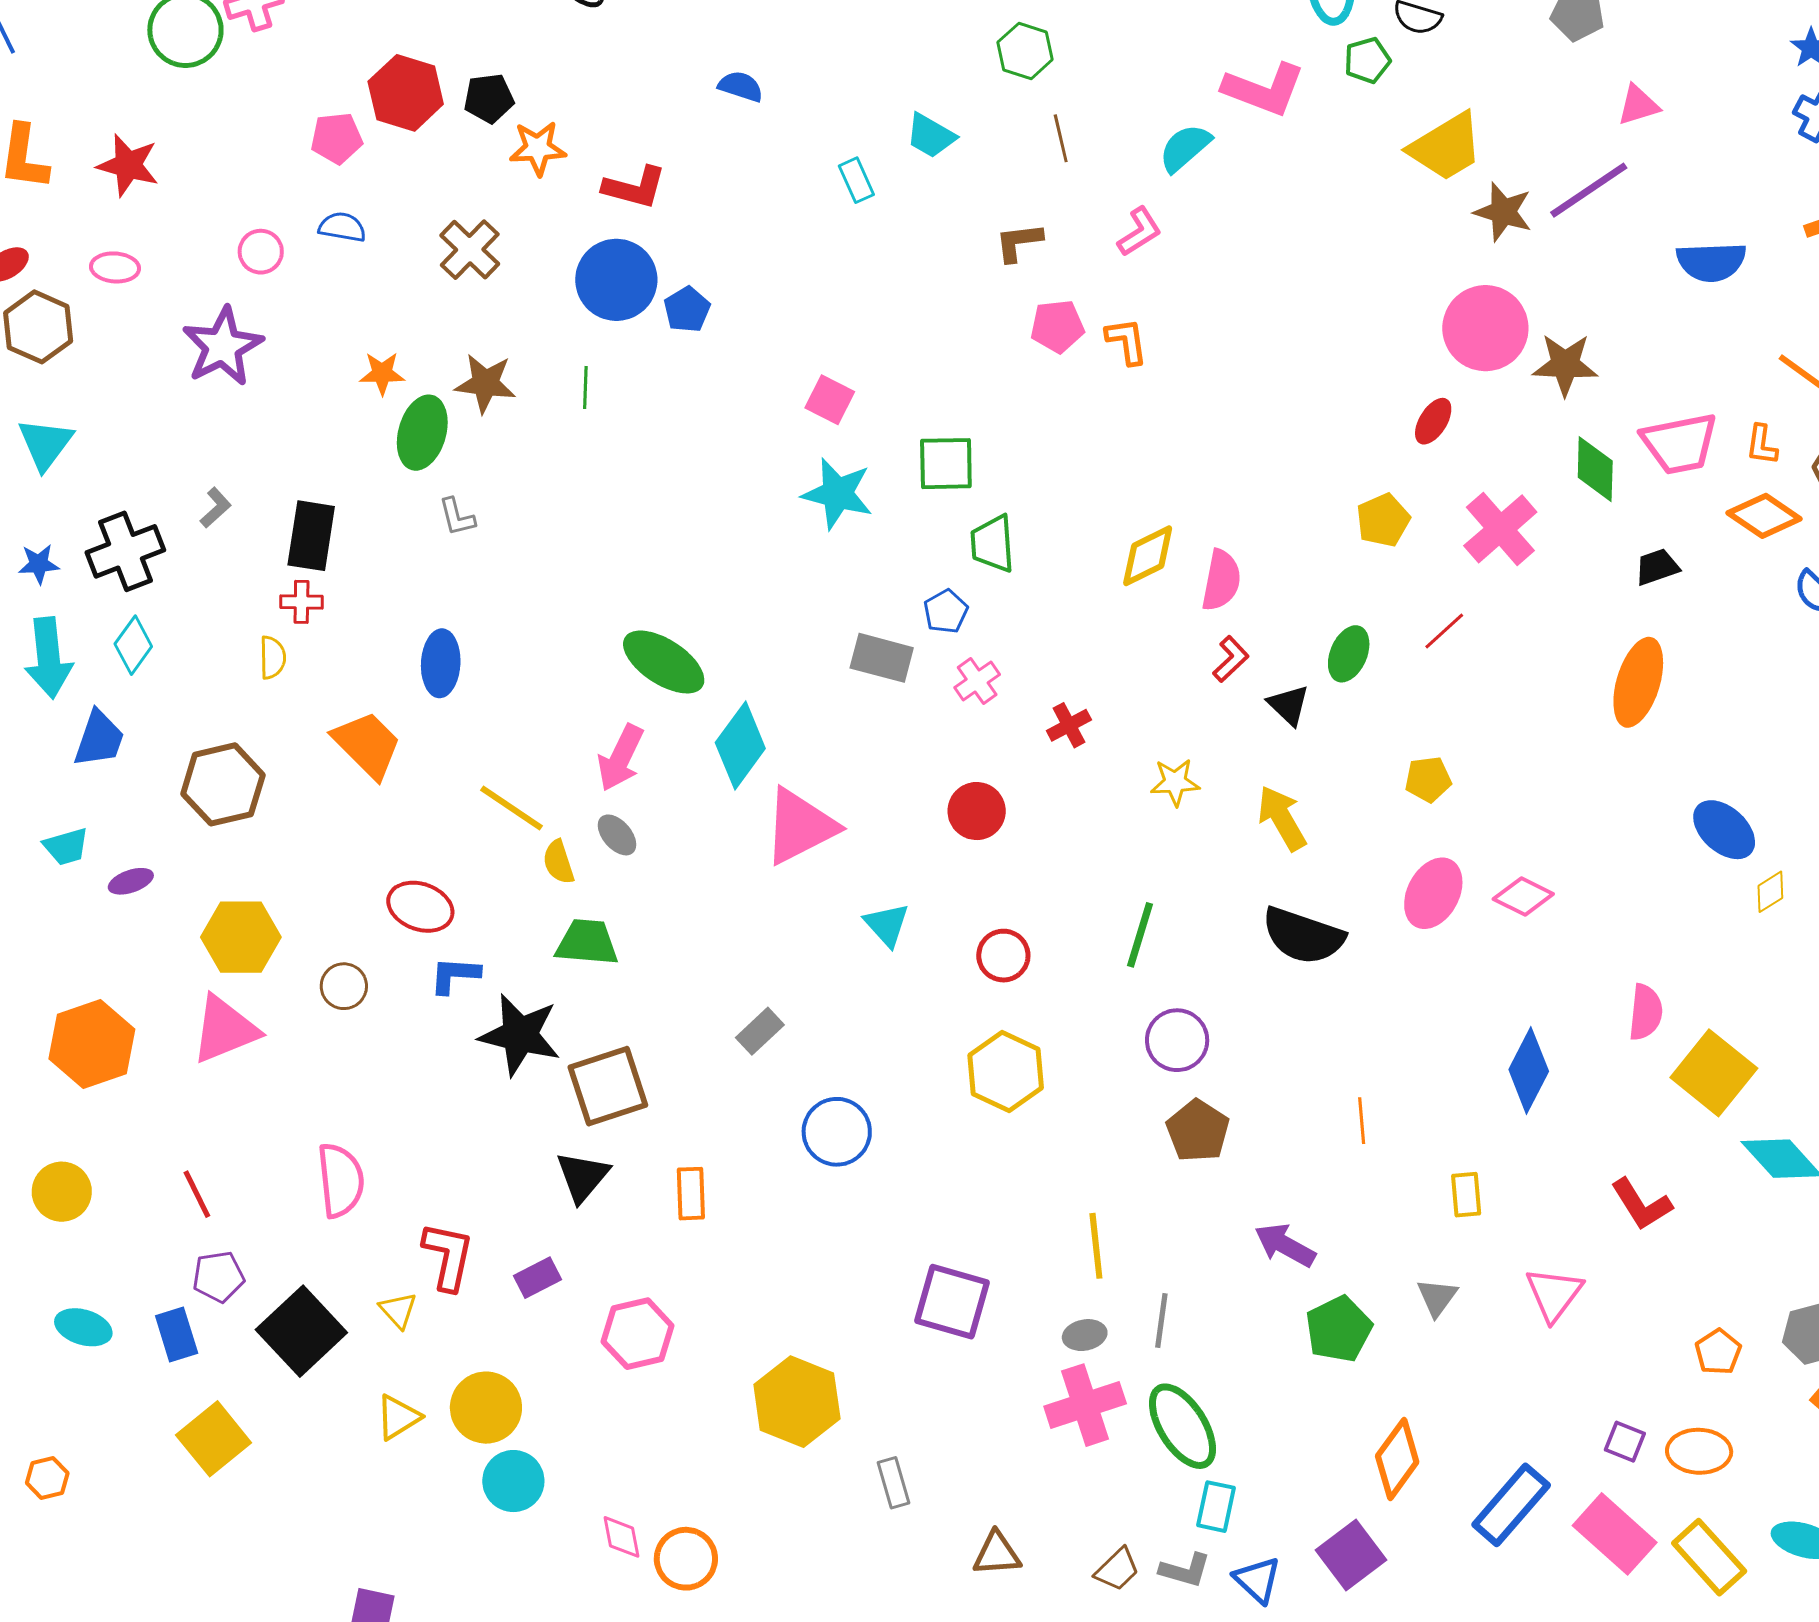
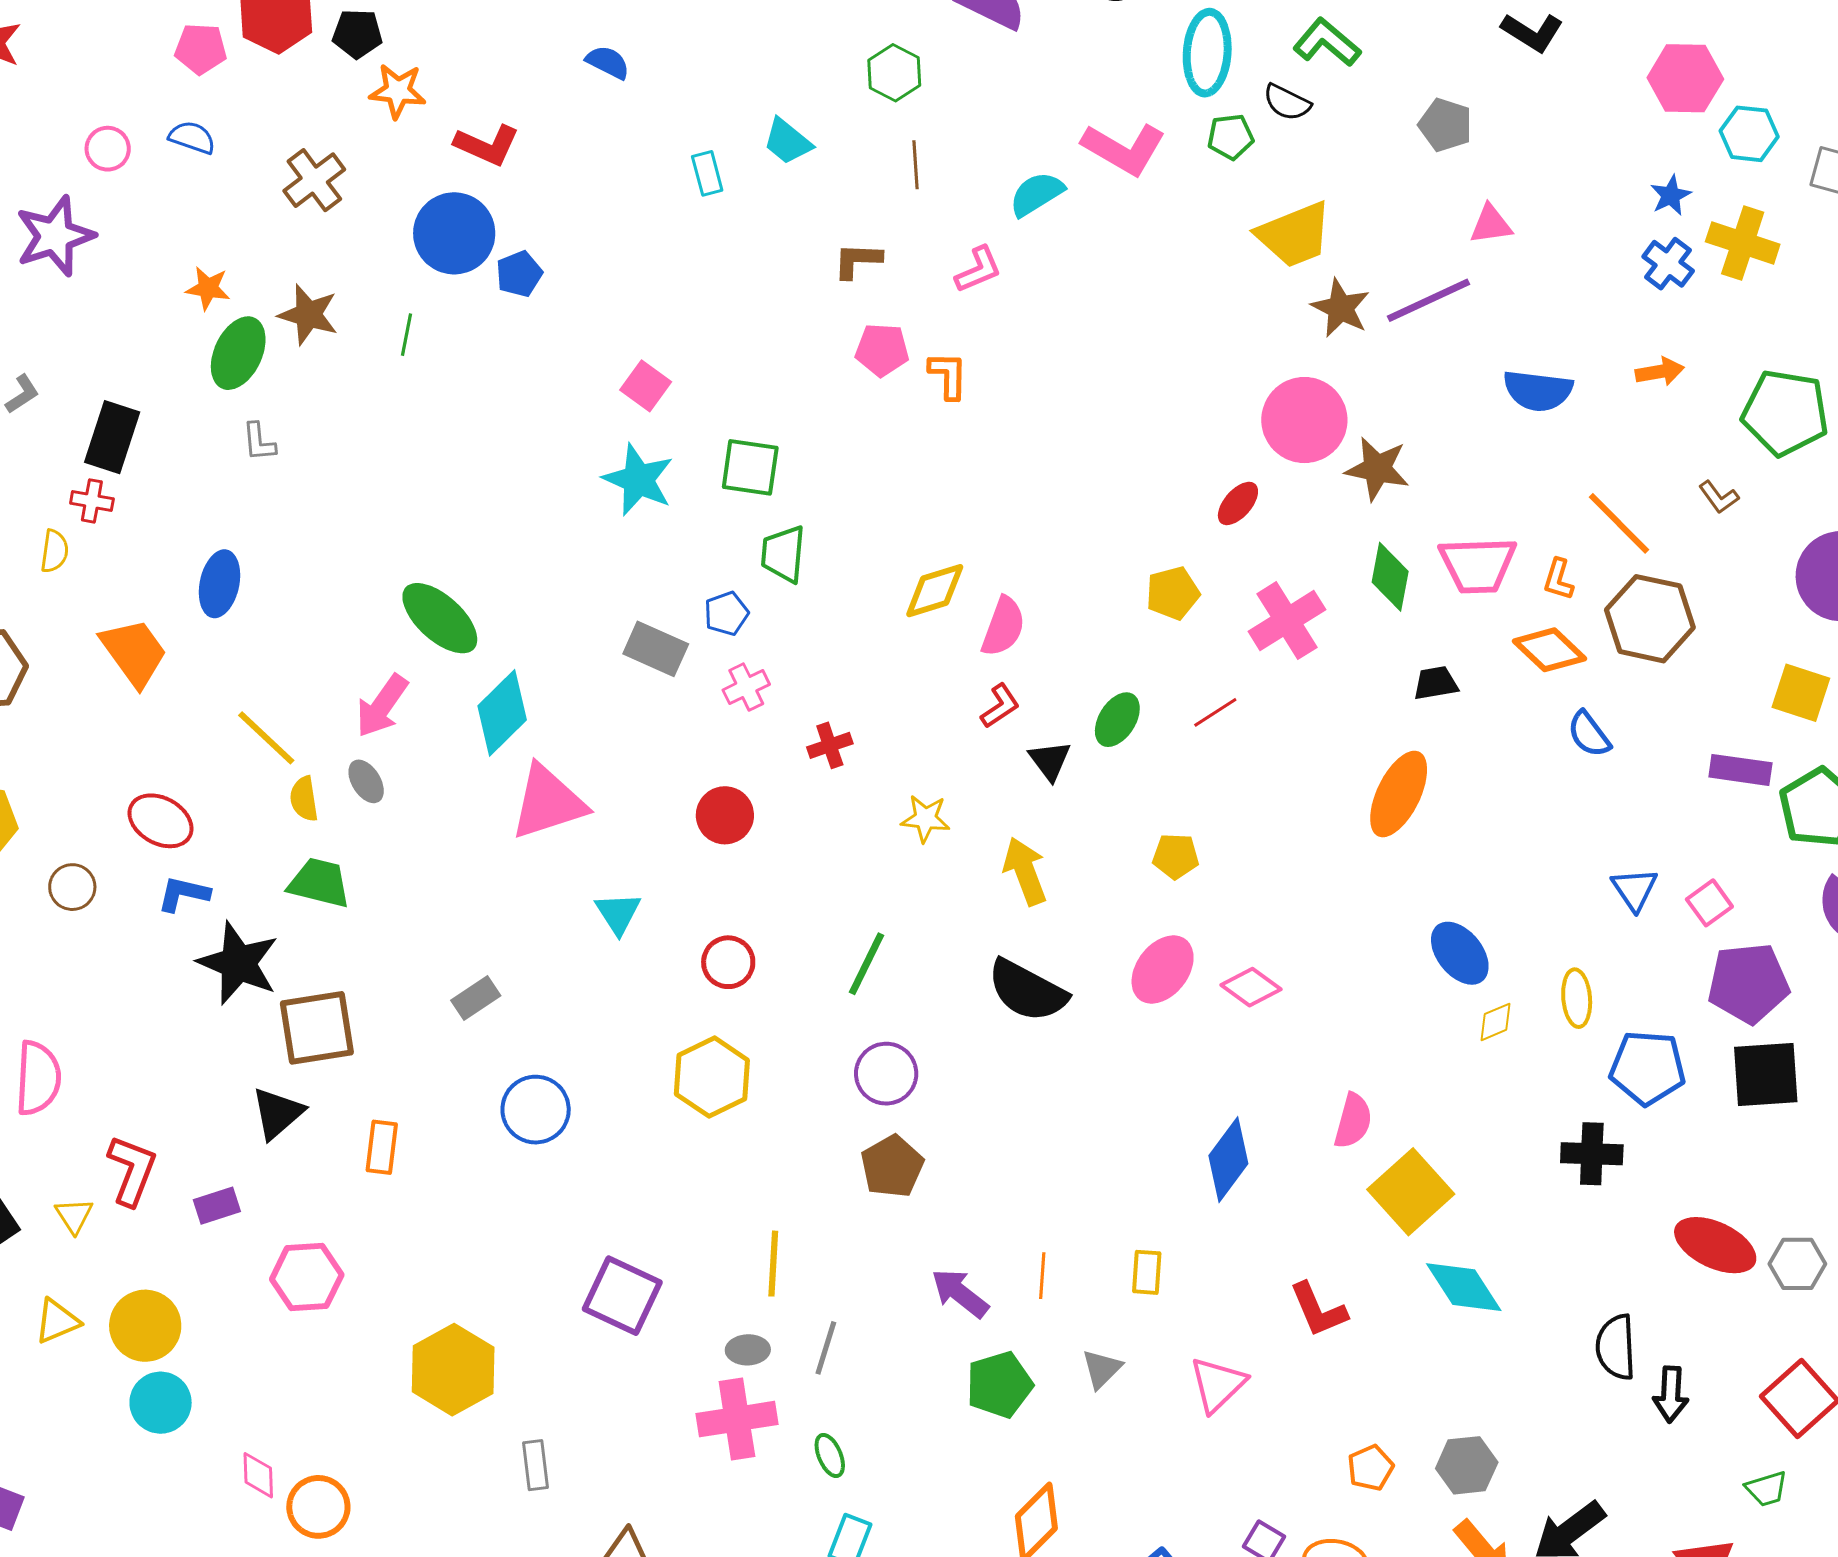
orange line: (1362, 1121) -> (1042, 1276), moved
green ellipse: (1182, 1426) -> (830, 1455), size x0.5

